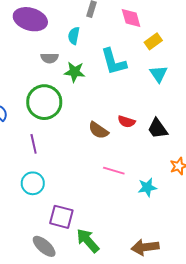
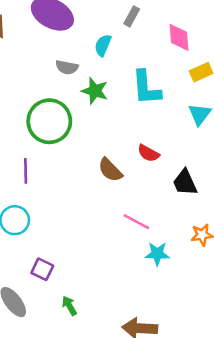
red semicircle: (126, 122) -> (148, 153), moved
pink line: (114, 171) -> (136, 222), moved
purple square: (61, 217) -> (42, 269), size x0.7
green arrow: (88, 241) -> (69, 306), size x0.6

